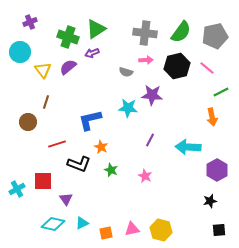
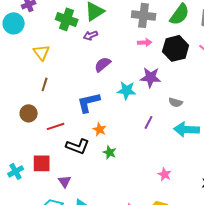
cyan circle: (20, 52) -> (14, 23), moved
purple semicircle: (68, 67) -> (103, 64), moved
gray semicircle: (126, 72) -> (176, 102), moved
brown circle: (28, 122) -> (29, 113), moved
pink star: (145, 176) -> (165, 174), moved

